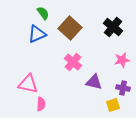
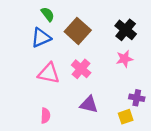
pink star: (122, 60) -> (125, 59), moved
purple triangle: (94, 82) -> (89, 104), moved
pink triangle: (28, 84) -> (49, 73), moved

